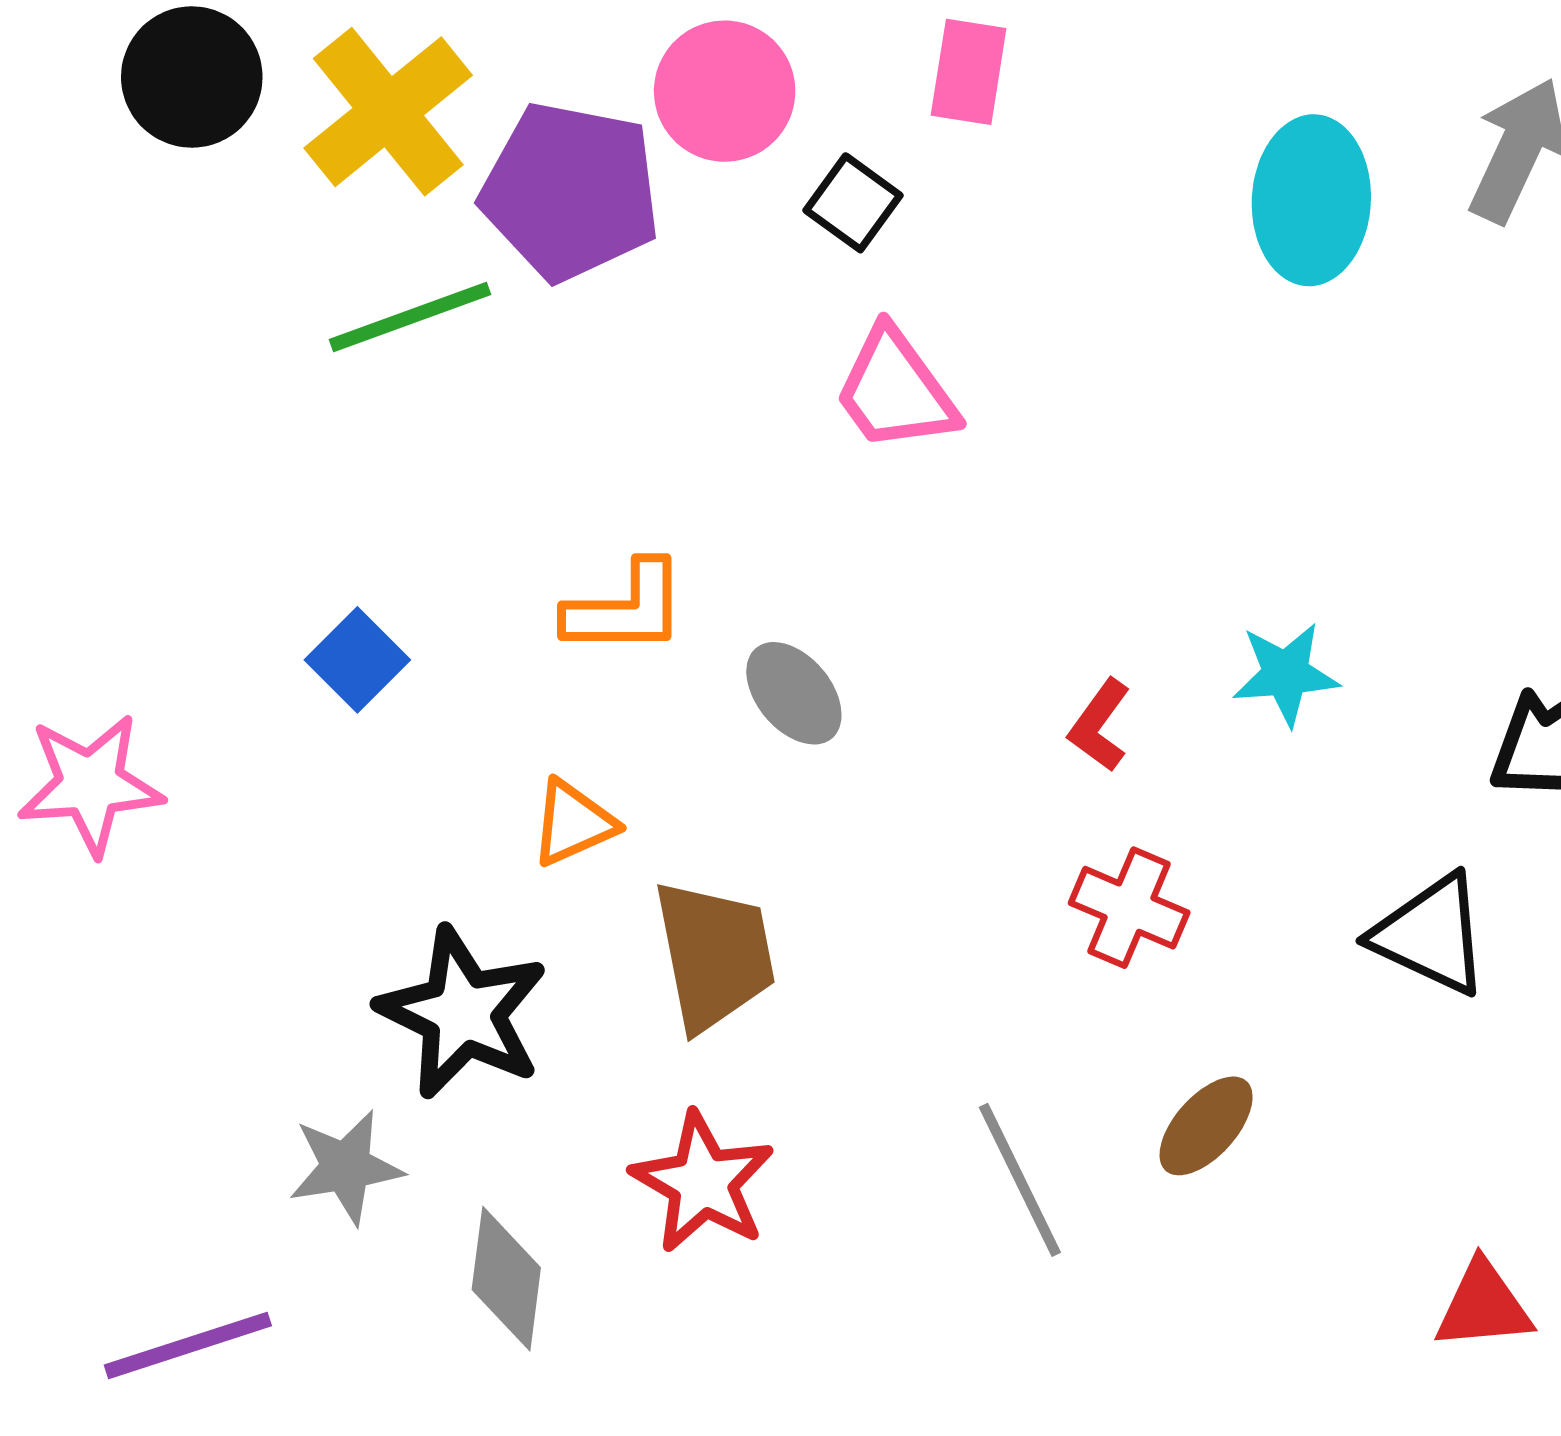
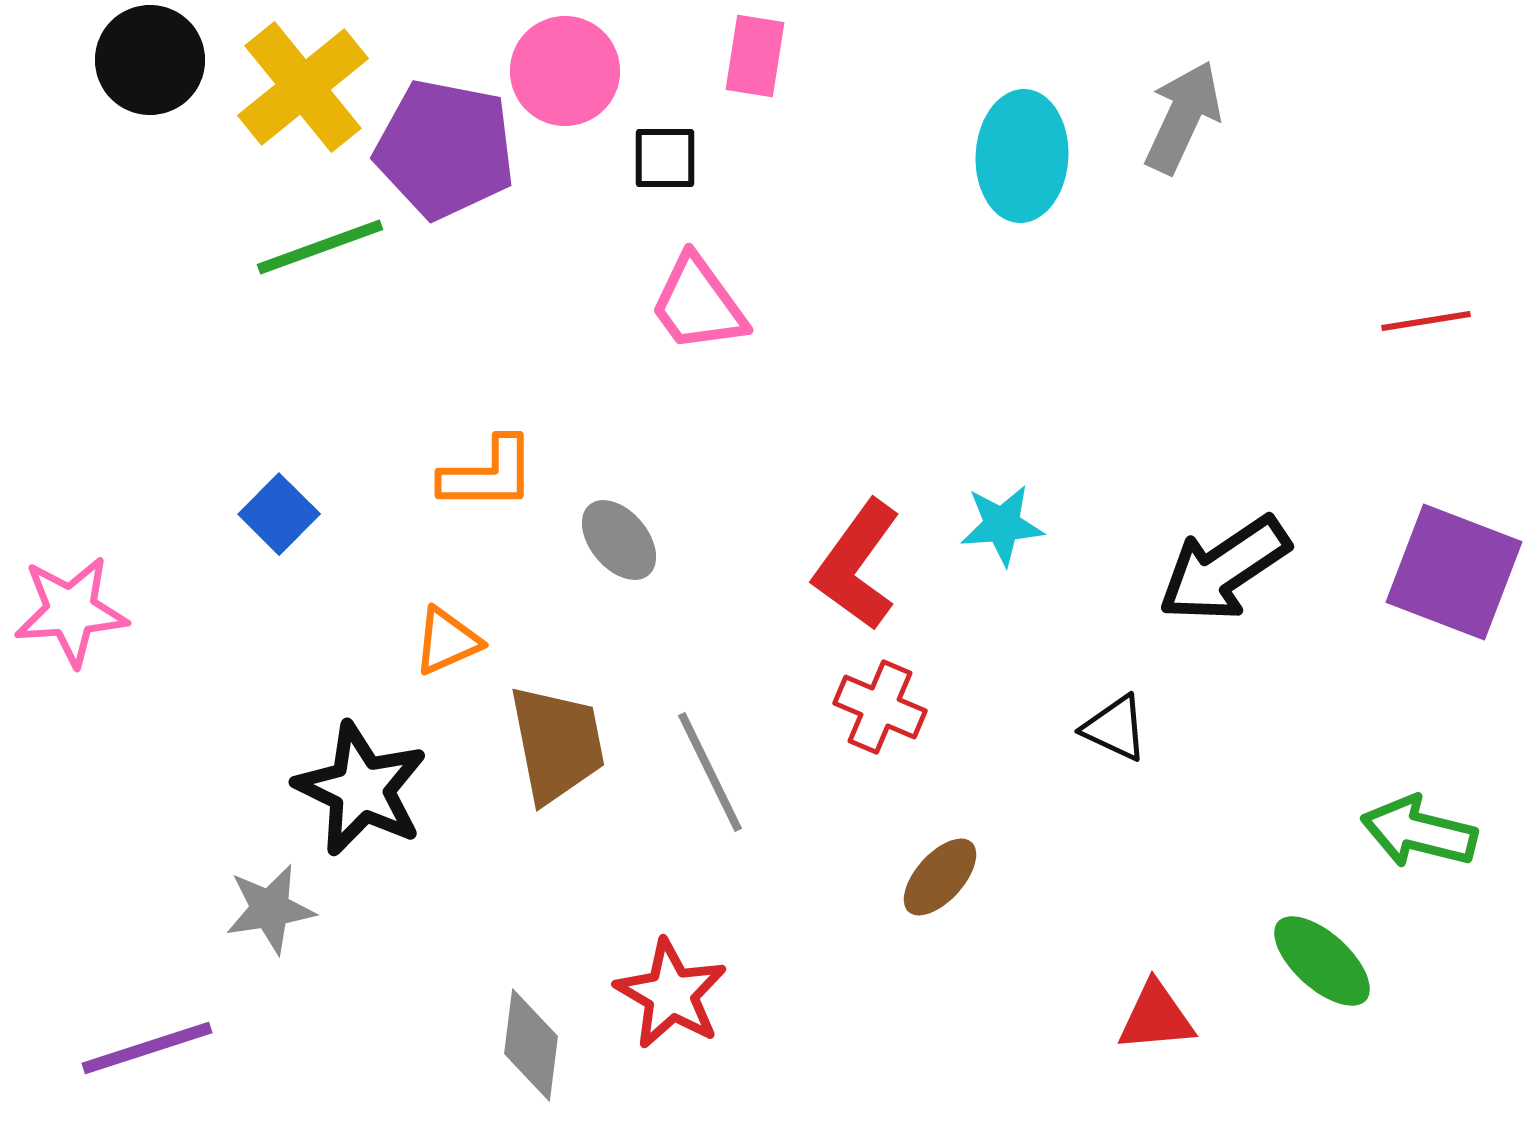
black square: (853, 203) -> (665, 158), turned -36
red L-shape: (1099, 725) -> (857, 565), size x1.8
black triangle: (1431, 935) -> (1115, 728), size x0.7
gray line: (1020, 1180) -> (710, 772), moved
red star: (703, 1182) -> (671, 994), moved
gray diamond: (506, 1279) -> (531, 1045), moved

